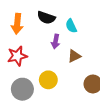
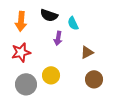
brown triangle: (74, 56) -> (87, 52), moved

